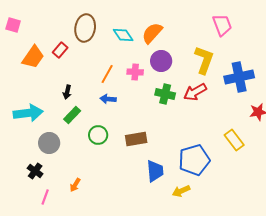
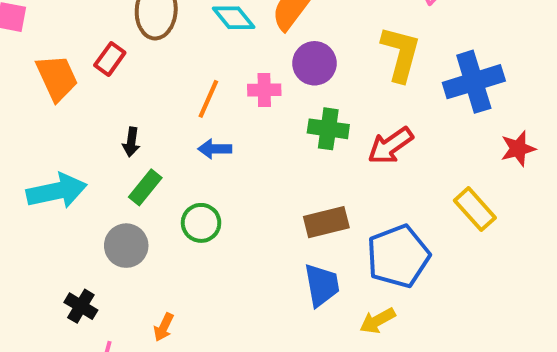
orange trapezoid: (33, 57) -> (57, 78), turned -55
red arrow: (195, 92) -> (390, 146), moved
brown rectangle: (136, 139) -> (326, 222), moved
gray circle: (49, 143) -> (126, 246), moved

